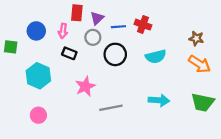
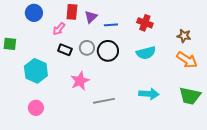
red cross: (143, 25) -> (145, 23), moved
blue circle: (36, 31) -> (34, 13), moved
pink arrow: (63, 31) -> (59, 29), turned 32
gray circle: (93, 37) -> (87, 48), moved

